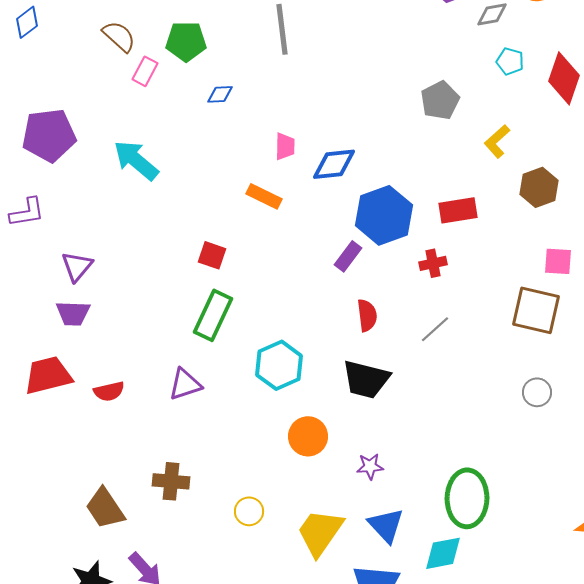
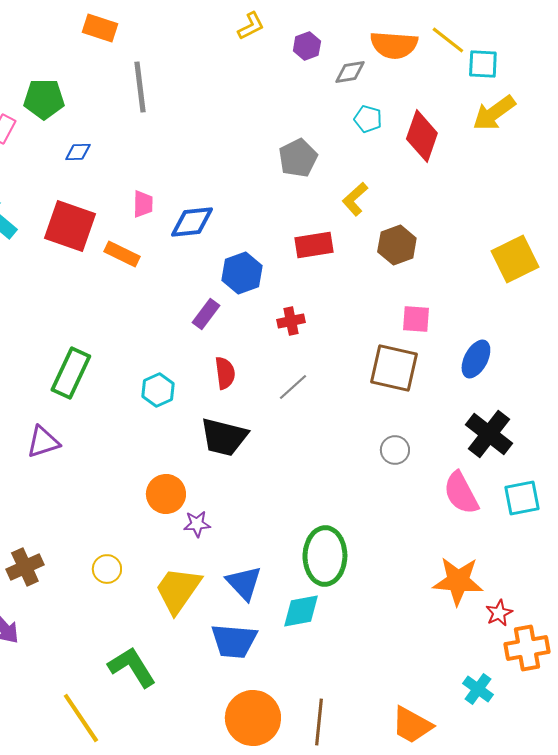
red rectangle: (458, 210) -> (314, 245), moved
blue hexagon: (384, 215) -> (242, 273), size x0.7
red square: (212, 255) -> (70, 226), moved, size x1.8
cyan hexagon: (279, 365) -> (158, 390), moved, size x0.7
purple star: (370, 466) -> (197, 524), moved
brown cross: (171, 481) -> (25, 567), moved, turned -30

